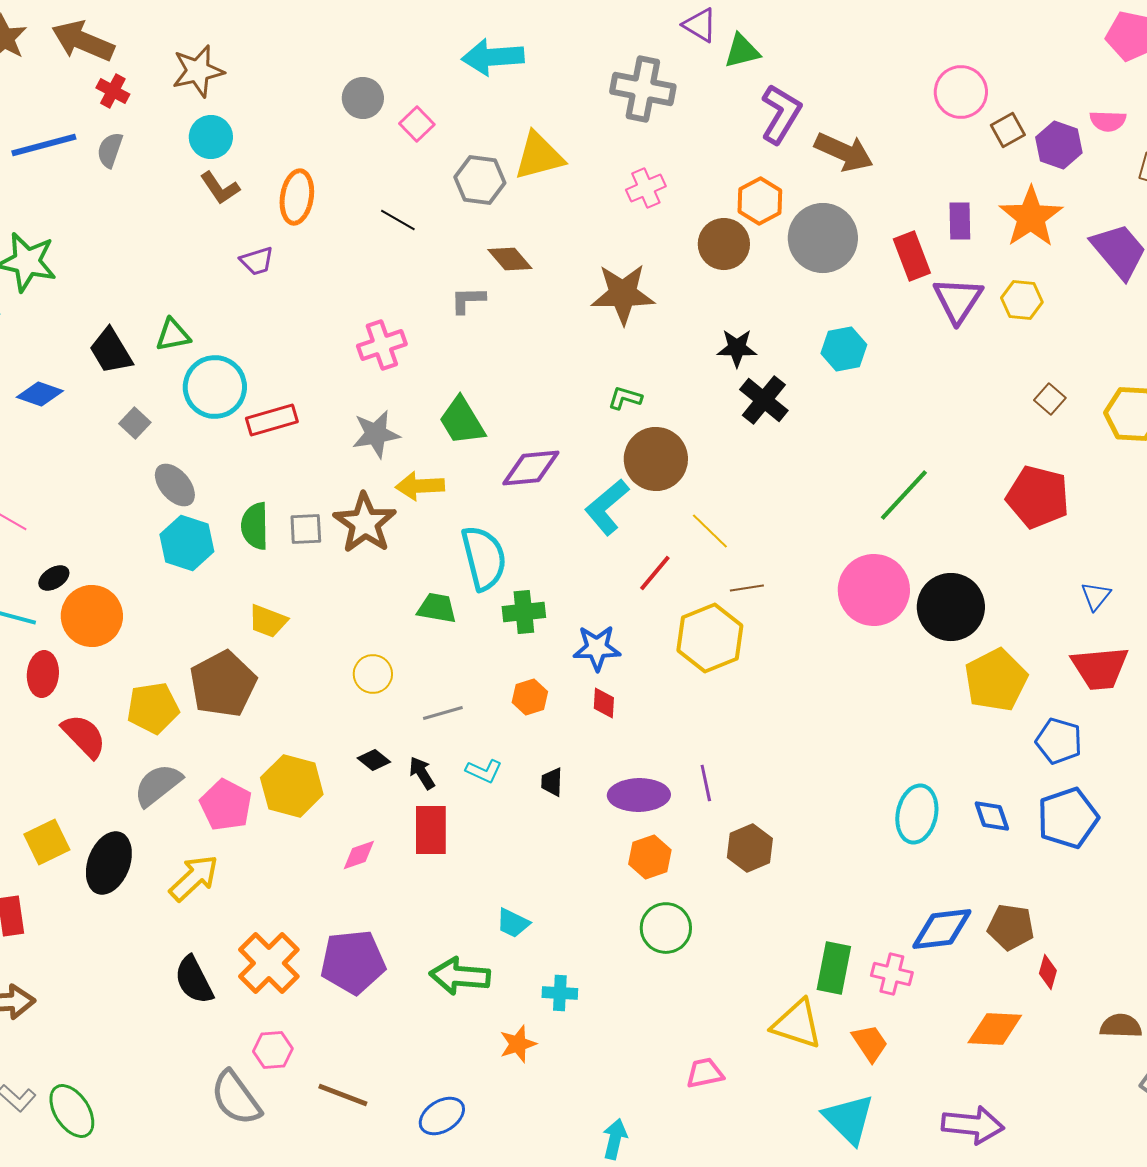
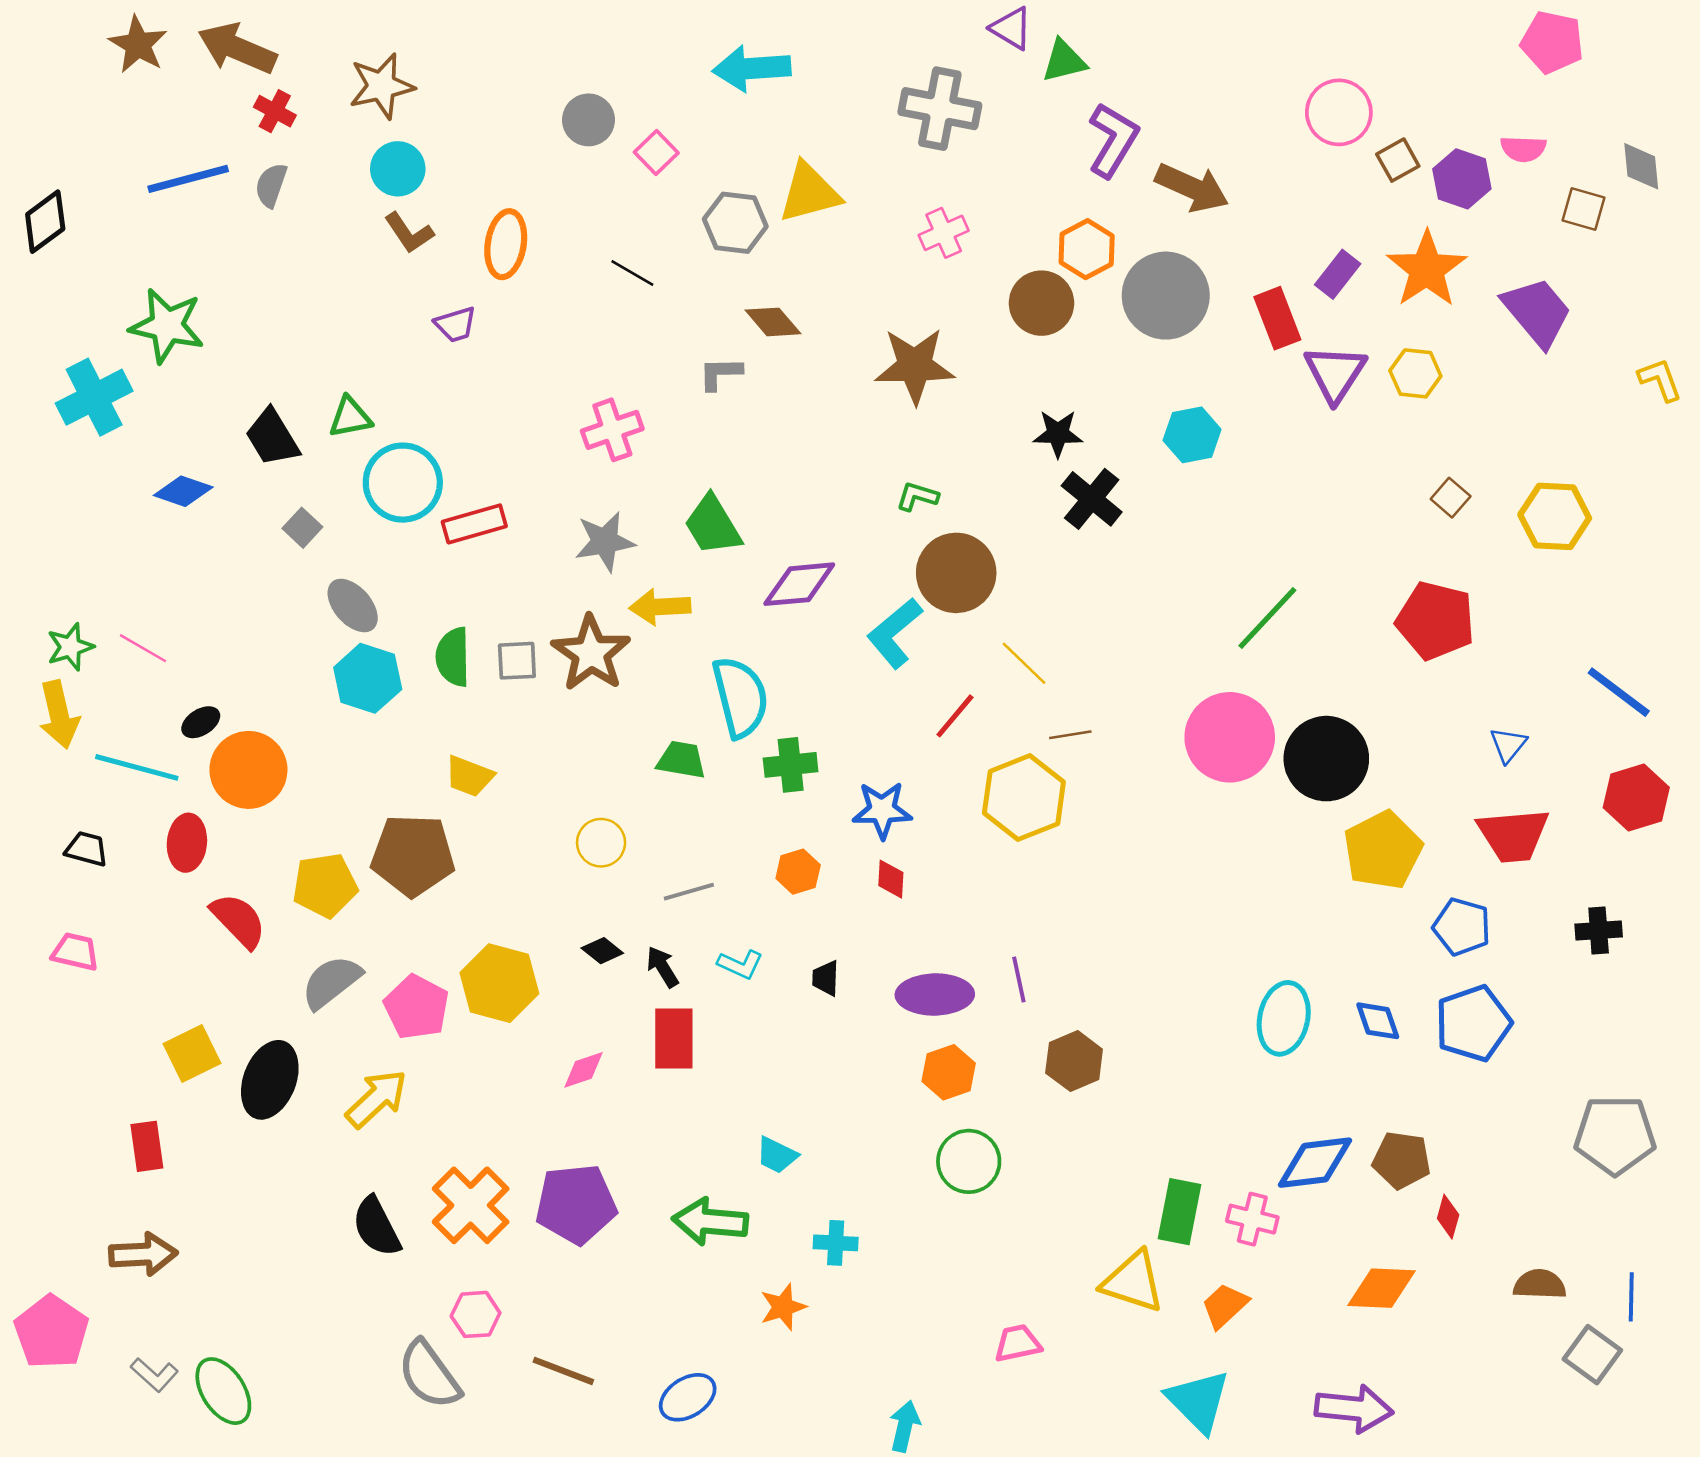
purple rectangle: (960, 221) -> (1338, 274), turned 39
brown pentagon: (223, 684) -> (413, 855), turned 30
orange trapezoid: (870, 1043) -> (1225, 1306), turned -99

